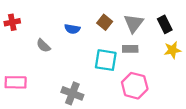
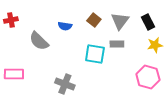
gray semicircle: (43, 46) -> (39, 41), size x1.5
pink hexagon: (135, 86) -> (148, 77), moved

